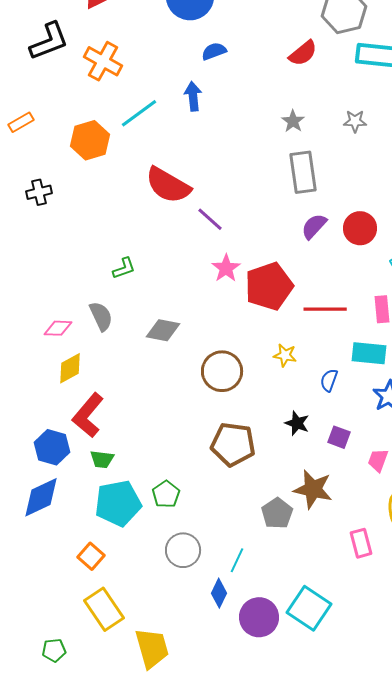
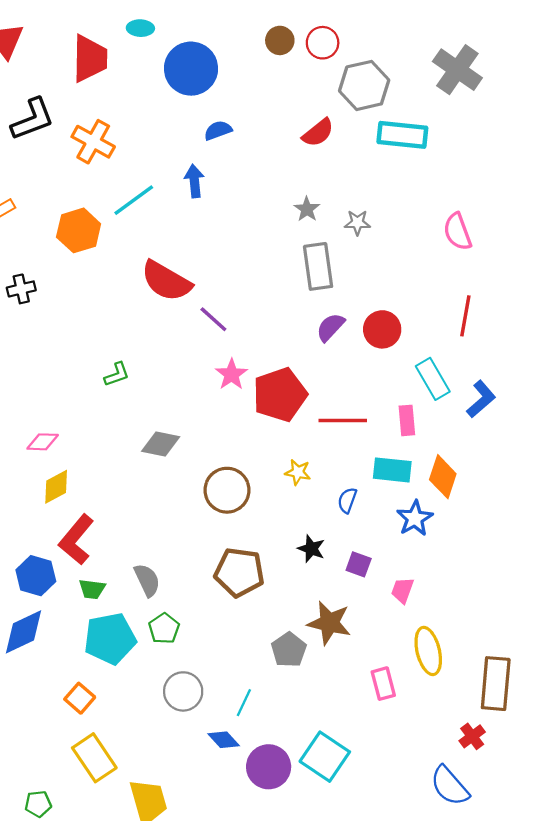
gray star: (355, 121) -> (357, 223), moved
gray semicircle: (101, 316) -> (147, 580), moved
blue diamond: (219, 593) -> (224, 740), turned -68

